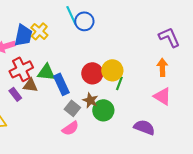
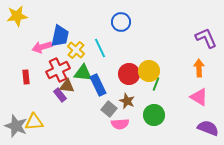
cyan line: (71, 15) -> (100, 48), moved
yellow cross: (39, 31) -> (76, 50), moved
purple rectangle: (15, 94) -> (60, 95), moved
green circle: (103, 110) -> (154, 115), moved
purple semicircle: (144, 127) -> (208, 128), moved
pink semicircle: (70, 128) -> (120, 124), moved, turned 30

